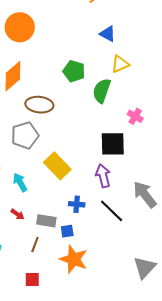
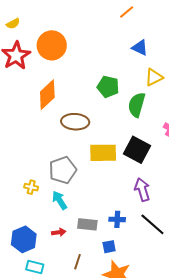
gray pentagon: (25, 135) -> (63, 170), moved
black square: (113, 144) -> (137, 150), moved, turned 32
yellow rectangle: (57, 166) -> (103, 153), moved, turned -44
red arrow: (17, 214) -> (59, 232), turned -40
gray rectangle: (46, 221) -> (87, 224), moved

